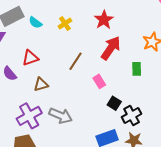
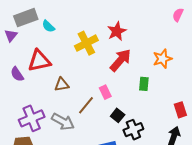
yellow cross: (65, 23) -> (86, 43), moved, size x1.6
red triangle: (30, 58) -> (39, 61), size x1.4
brown line: (75, 61) -> (86, 105), moved
brown triangle: (41, 84) -> (62, 85), moved

